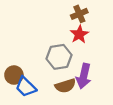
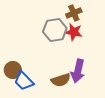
red star: (79, 34) -> (74, 32), turned -30
gray hexagon: (59, 57) -> (55, 30), moved

